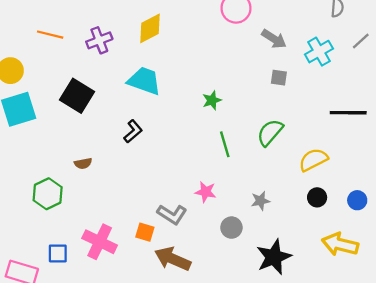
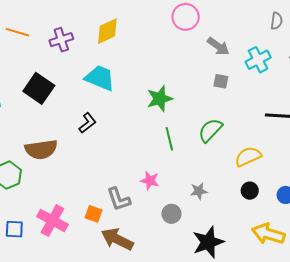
green star: (212, 100) -> (160, 99), size x1.5
brown semicircle: (83, 163) -> (41, 149), size x2.0
gray L-shape: (172, 214) -> (119, 199), turned 36

